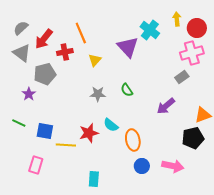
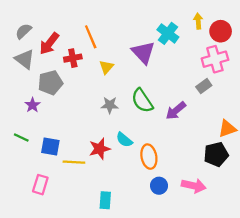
green semicircle: (127, 90) -> (142, 101), size x1.6
purple arrow: (166, 106) -> (176, 111), moved

